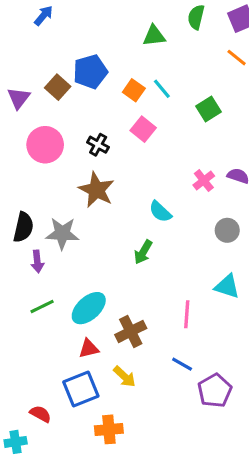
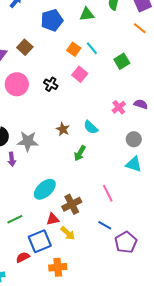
blue pentagon: (90, 72) -> (52, 20), moved
brown star: (96, 190) -> (63, 129), moved, size x0.6
cyan triangle: (227, 286) -> (134, 164), moved
green line: (42, 307) -> (15, 219), moved
pink line: (187, 314) -> (108, 193), turned -30
red triangle: (89, 349) -> (53, 219), moved
red semicircle: (40, 414) -> (23, 257), moved, turned -56

